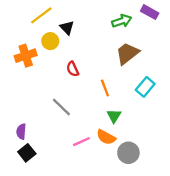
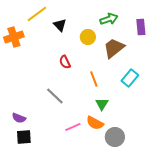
purple rectangle: (150, 12) -> (141, 27), moved, turned 56
yellow circle: (50, 41) -> (88, 37), moved
orange cross: (26, 56) -> (14, 37), moved
purple semicircle: (21, 132) -> (19, 118), turned -72
black square: (27, 153) -> (24, 137), turned 35

